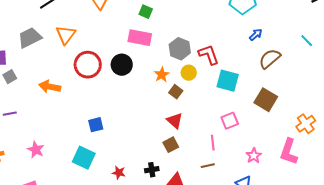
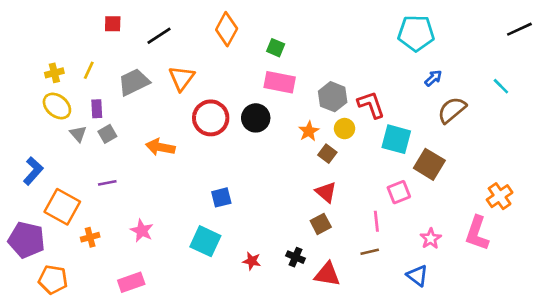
green square: (146, 12) -> (276, 48), moved
brown square: (266, 100) -> (429, 164), moved
black cross: (152, 170) -> (295, 257), turned 32

